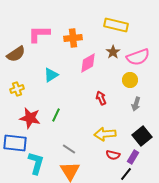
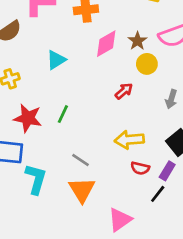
brown star: (113, 52) -> (137, 41), moved
yellow circle: (130, 80) -> (147, 64), moved
red arrow: (101, 98) -> (124, 91), turned 72

